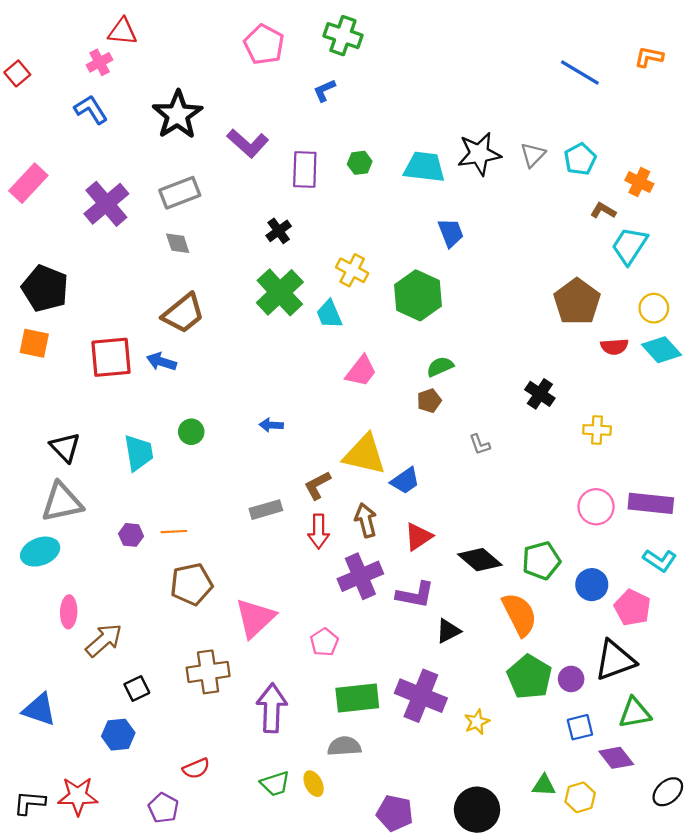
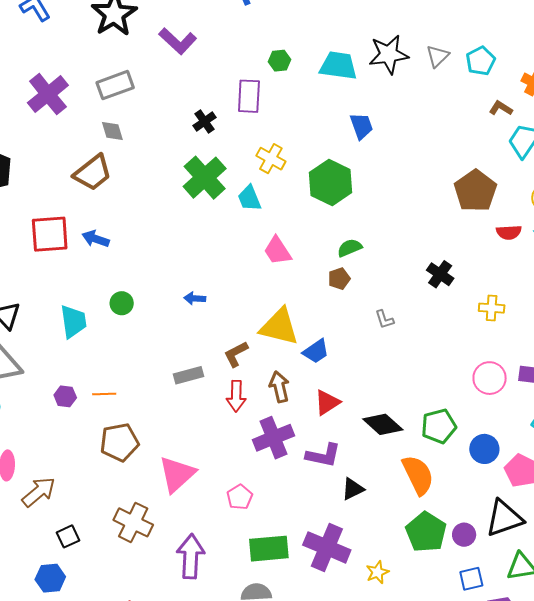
purple rectangle: (305, 169) -> (249, 96), moved
brown trapezoid: (183, 313) -> (93, 173), moved
pink trapezoid: (361, 371) -> (277, 251), turned 108
brown cross: (208, 672) -> (133, 522), turned 33

